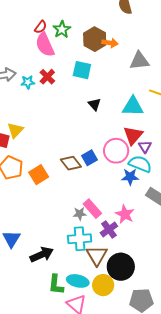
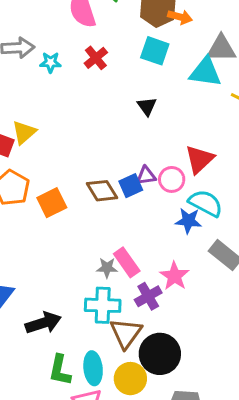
cyan square: (82, 70) -> (155, 51), moved
red cross: (47, 77) -> (96, 58), moved
cyan triangle: (133, 106) -> (205, 72), moved
purple triangle: (145, 147) -> (146, 176), moved, turned 48
pink circle: (116, 151) -> (172, 179), size x0.7
cyan ellipse: (78, 281) -> (93, 368), turned 65

